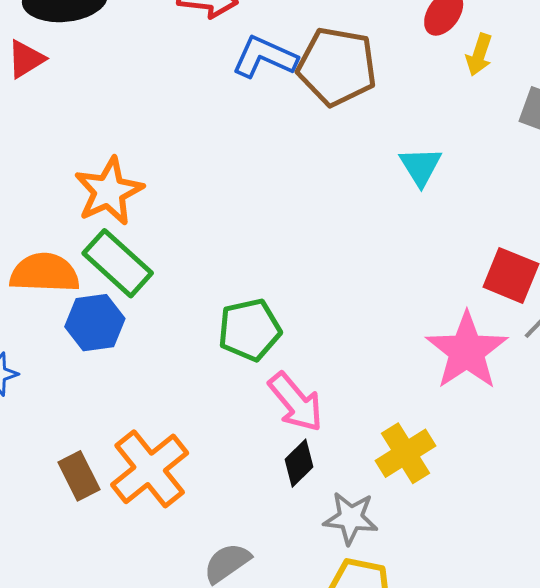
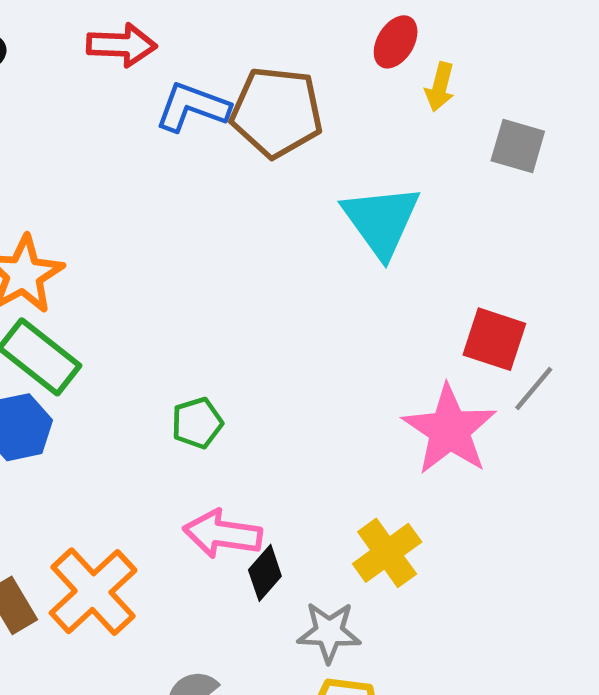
cyan triangle: (421, 166) -> (381, 221), size x1.6
green pentagon: (250, 330) -> (197, 423), size x0.7
pink arrow: (296, 402) -> (223, 534), moved, turned 142

